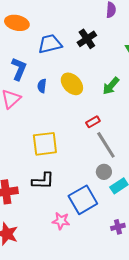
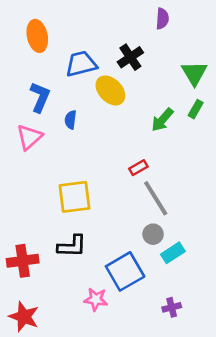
orange ellipse: (17, 23) -> (37, 36), turned 65
yellow ellipse: (72, 84) -> (110, 90), moved

